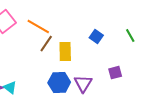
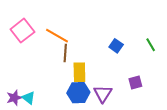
brown line: (46, 44) -> (65, 53), turned -30
yellow rectangle: (65, 52) -> (79, 72), moved

